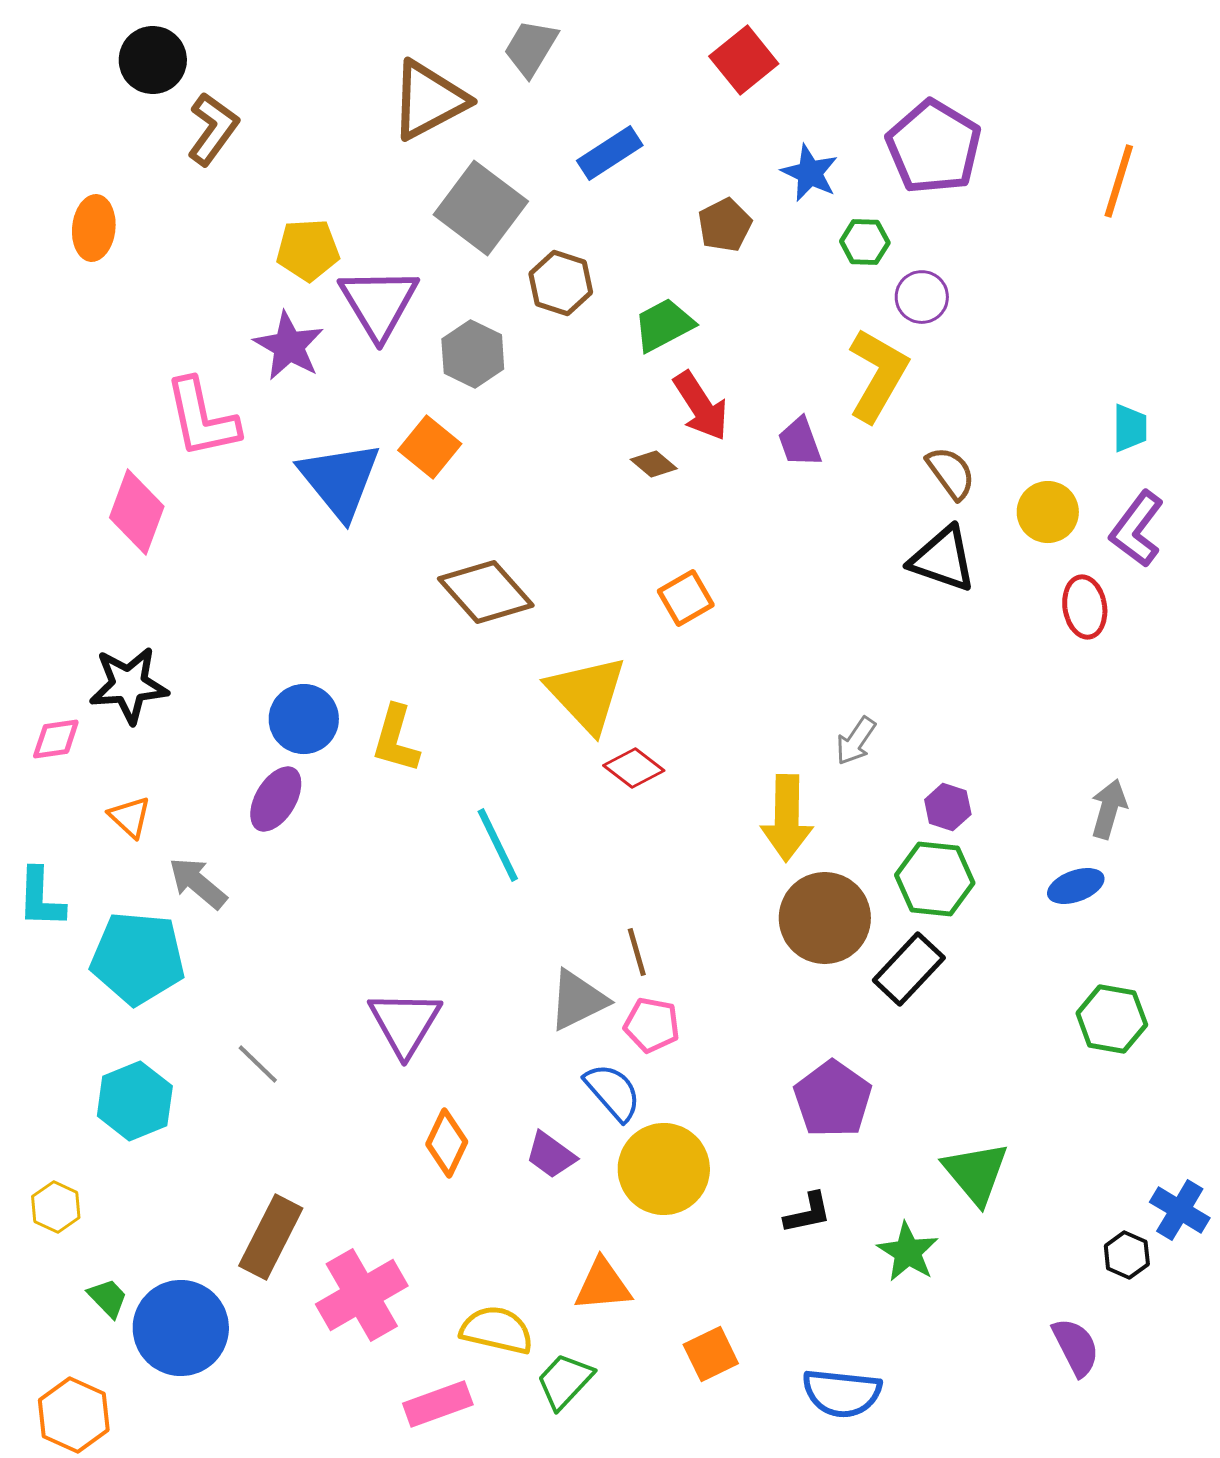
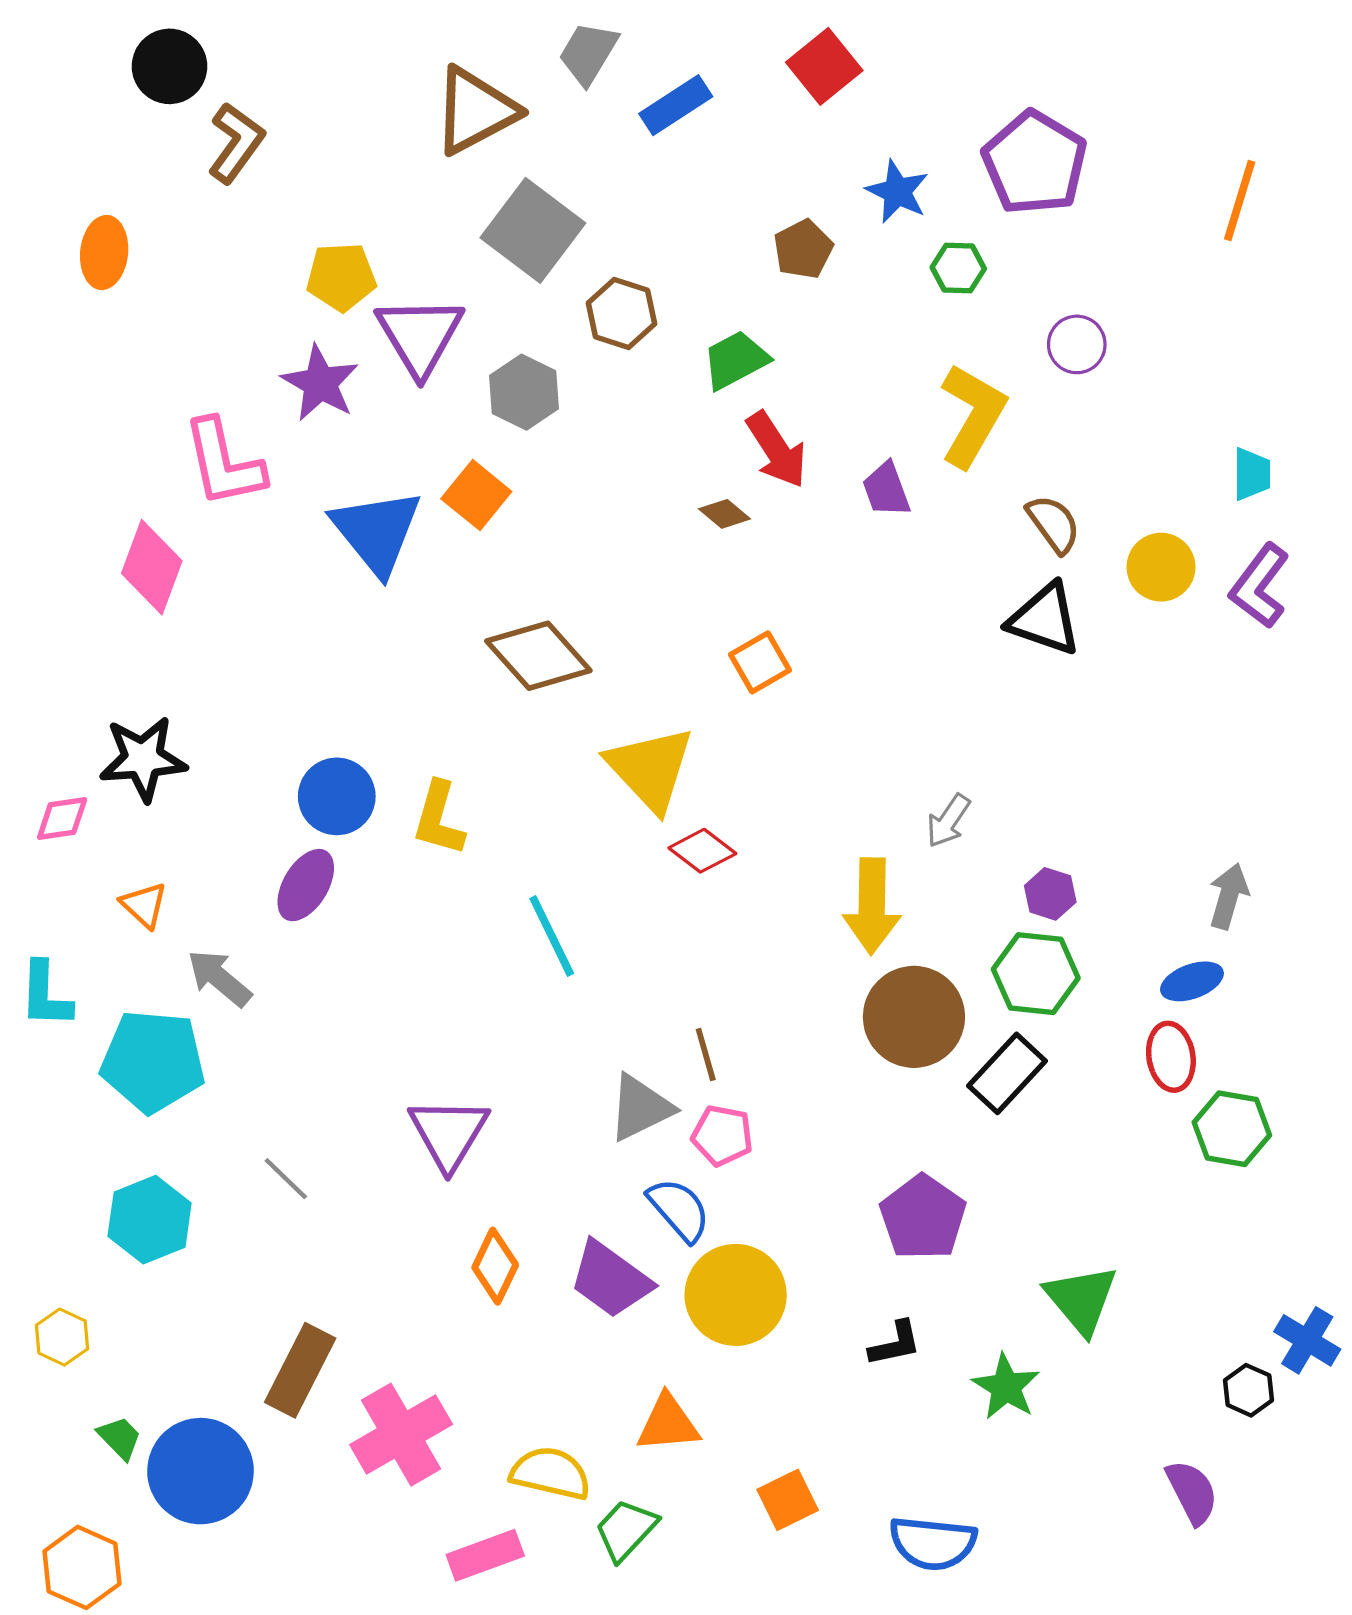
blue rectangle: (610, 153) -> (676, 105), moved
purple circle: (922, 297) -> (1077, 344), moved
red ellipse: (1085, 607) -> (1171, 1057), moved
purple trapezoid: (551, 1155) -> (610, 1279), size x1.5

